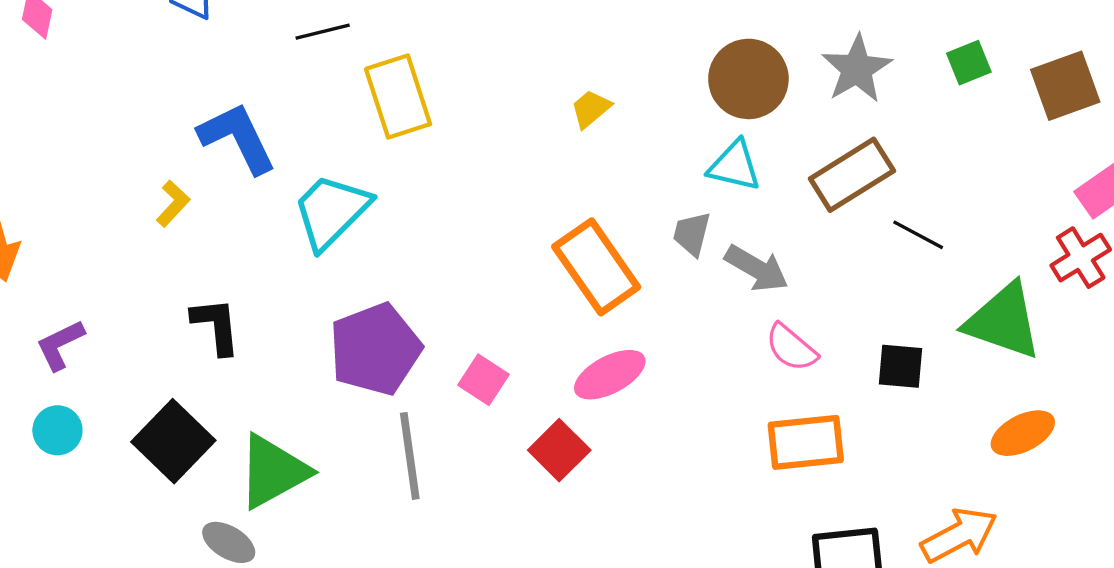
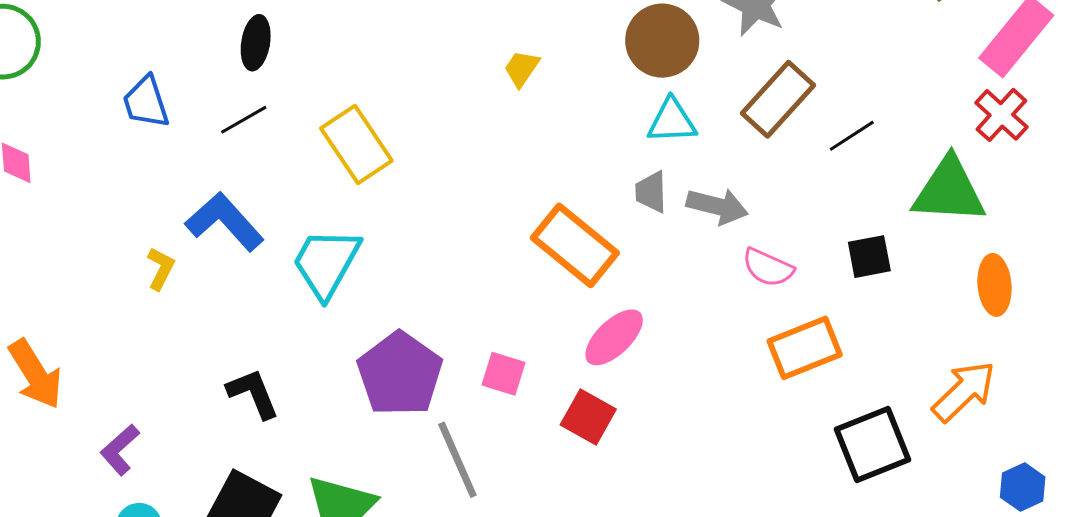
black line: (323, 32) -> (244, 120), moved
yellow trapezoid: (591, 109) -> (522, 68), moved
yellow L-shape: (173, 203) -> (161, 269), moved
black line: (918, 235) -> (852, 136), turned -45
orange ellipse: (1023, 433) -> (995, 285), turned -52

